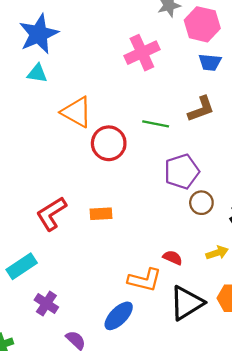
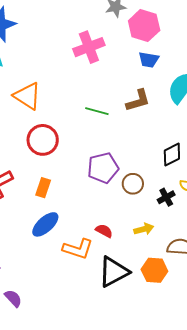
red circle: (109, 143) -> (43, 140), moved
purple pentagon: (182, 172) -> (103, 168), moved
orange rectangle: (101, 214) -> (43, 188), turned -72
blue ellipse: (119, 316) -> (45, 224), moved

